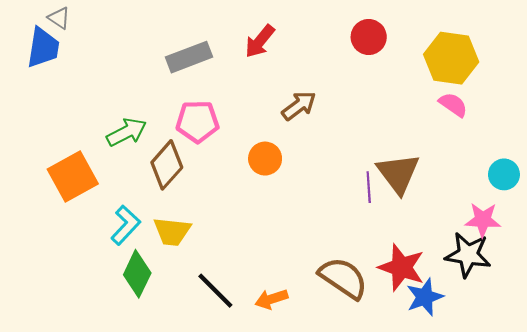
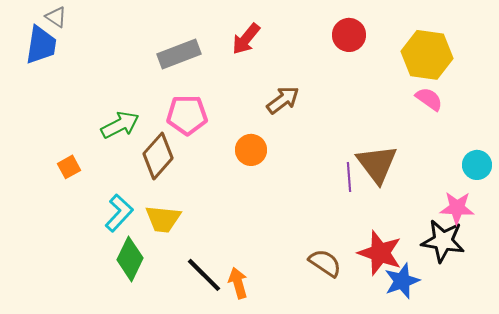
orange square: (73, 177) -> (69, 167), size x0.5
brown semicircle: (343, 278) -> (325, 263), size x0.7
orange arrow: (271, 299) -> (238, 283), moved, turned 92

